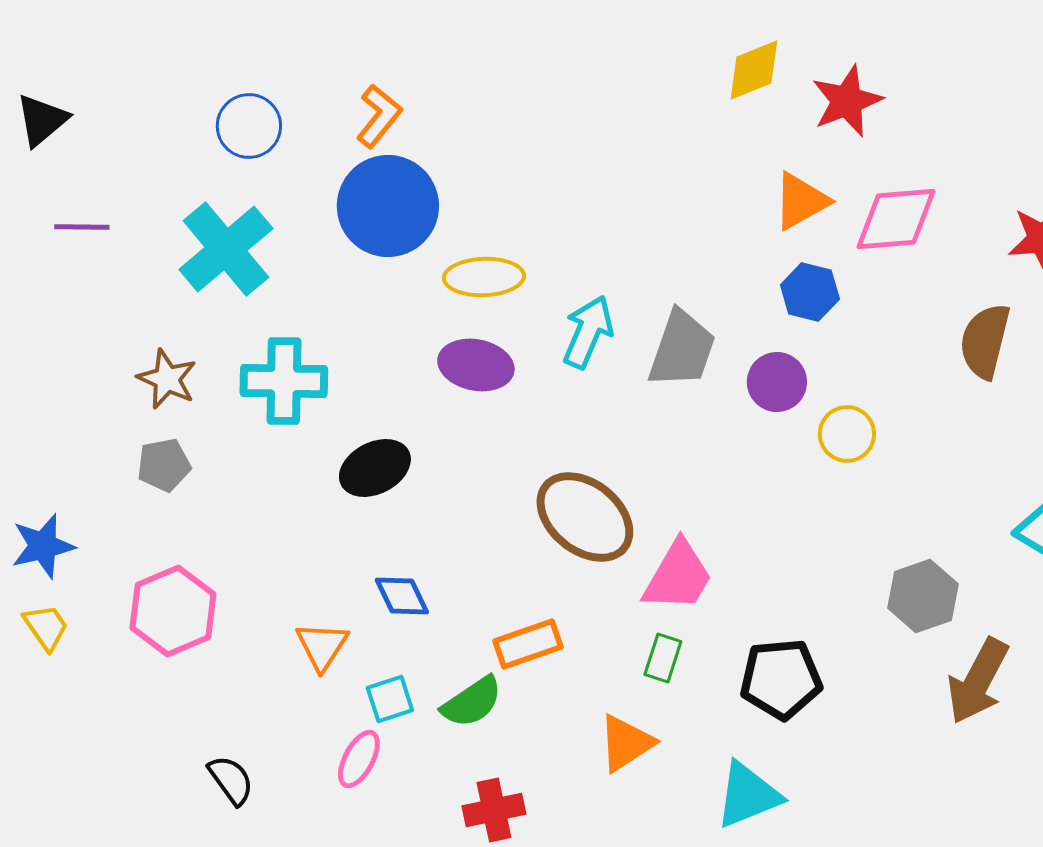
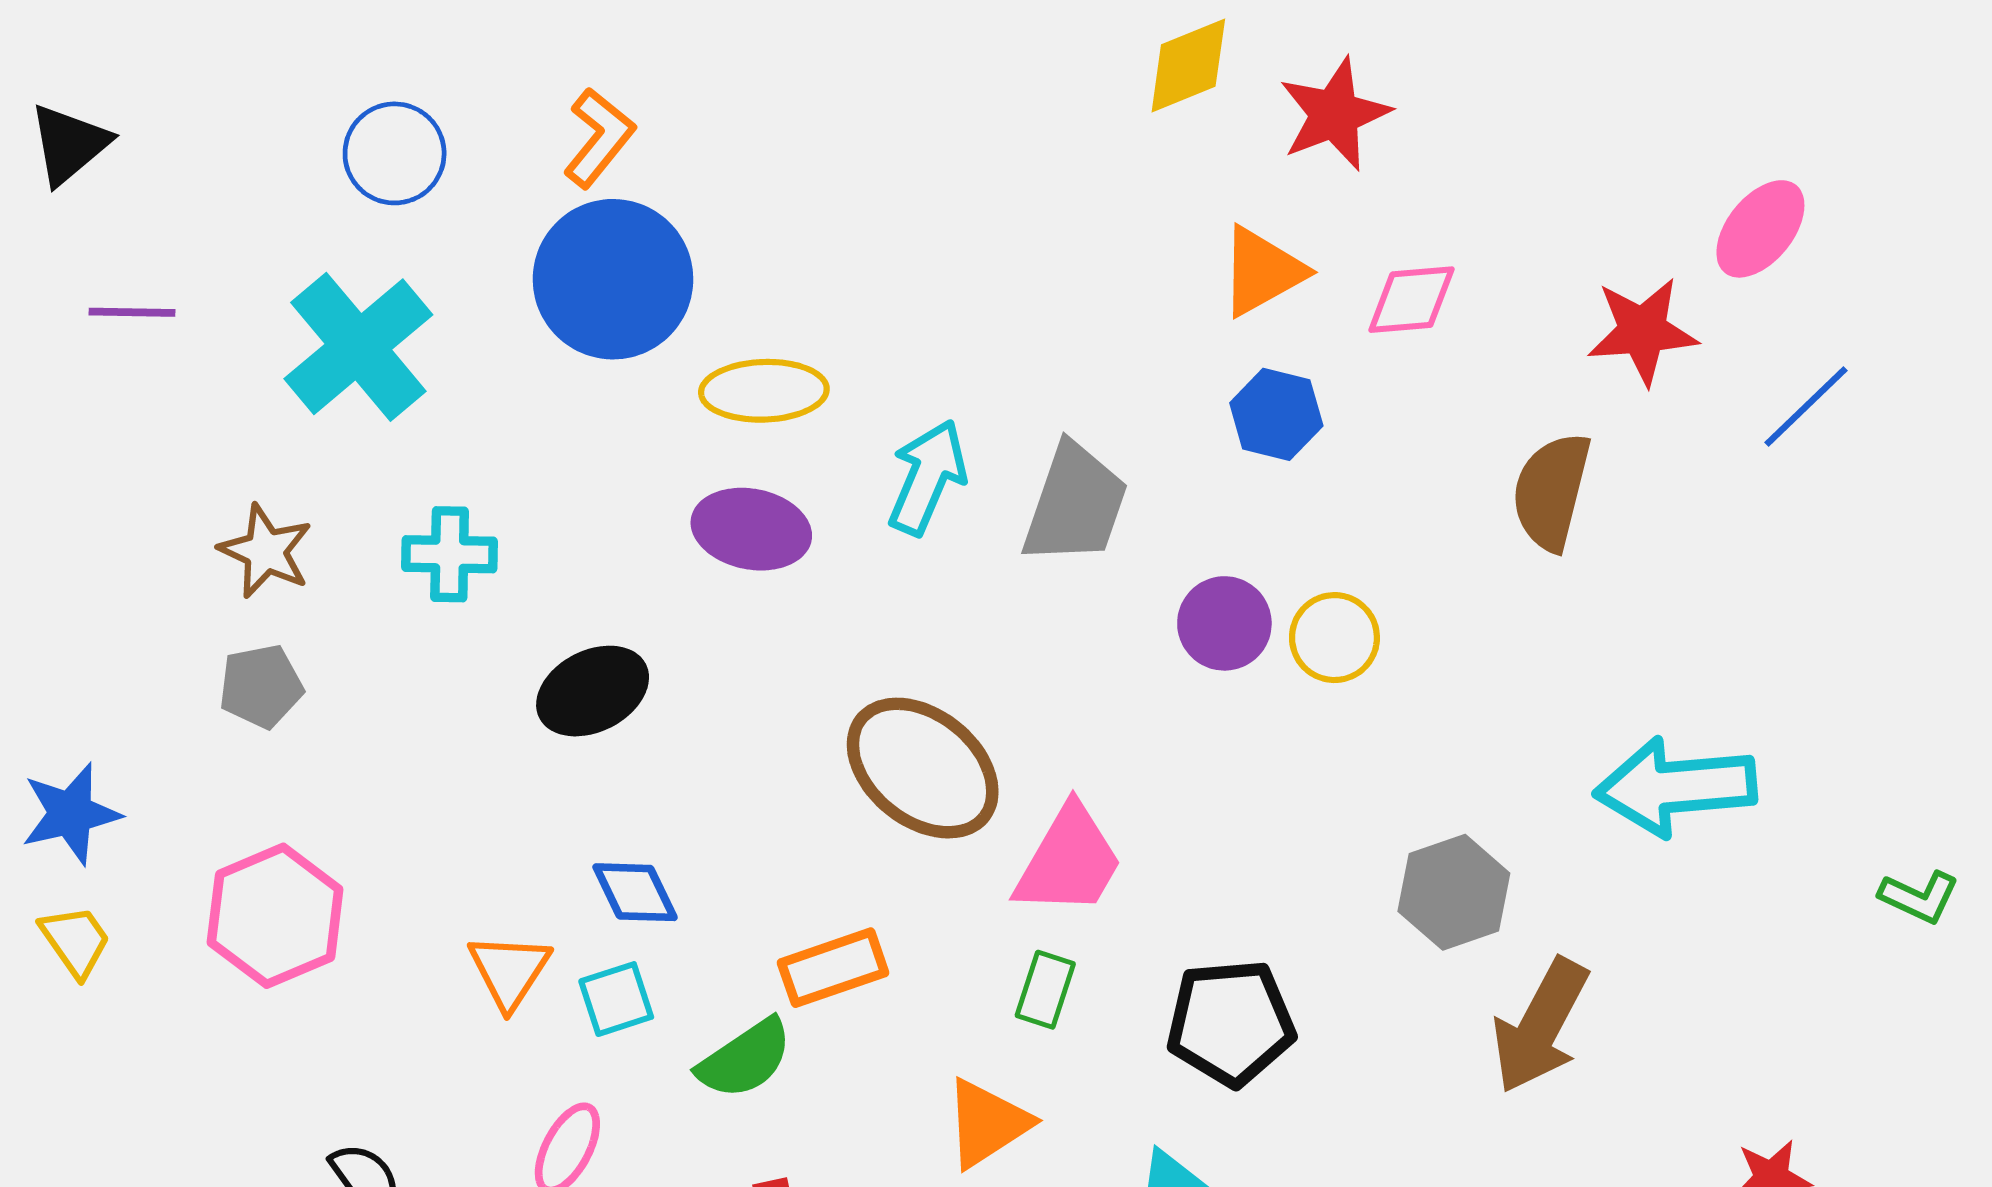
pink diamond: (896, 219) -> (1411, 300), size x0.7
cyan cross: (284, 381) -> (450, 554), size x0.7
purple circle: (777, 382) -> (1224, 623), moved
cyan square: (390, 699) -> (616, 999), moved

